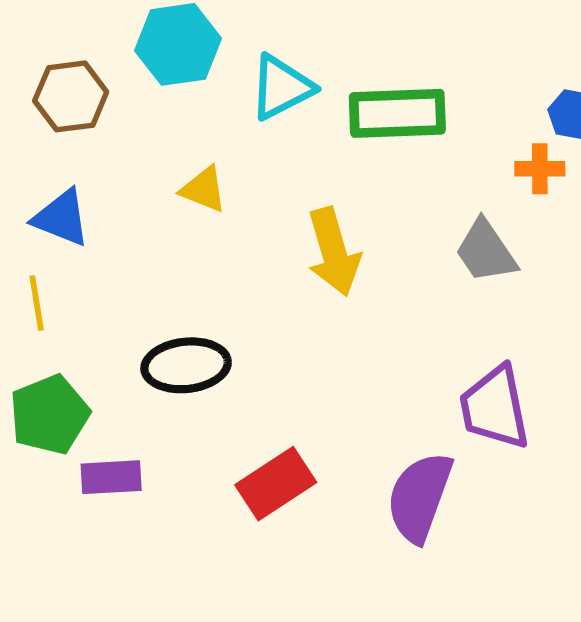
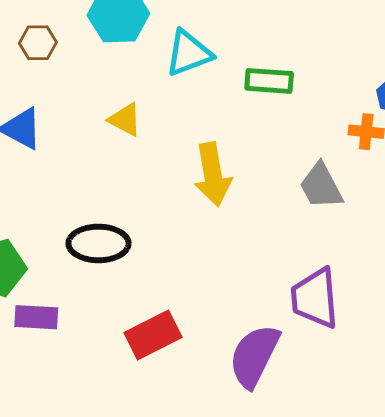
brown hexagon: (71, 96) -> (38, 43), size x0.7
green rectangle: (397, 113) -> (269, 81), size x0.7

